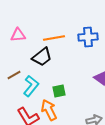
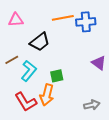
orange line: (54, 38) -> (63, 18), moved
orange arrow: (49, 110) -> (47, 95), turned -140

